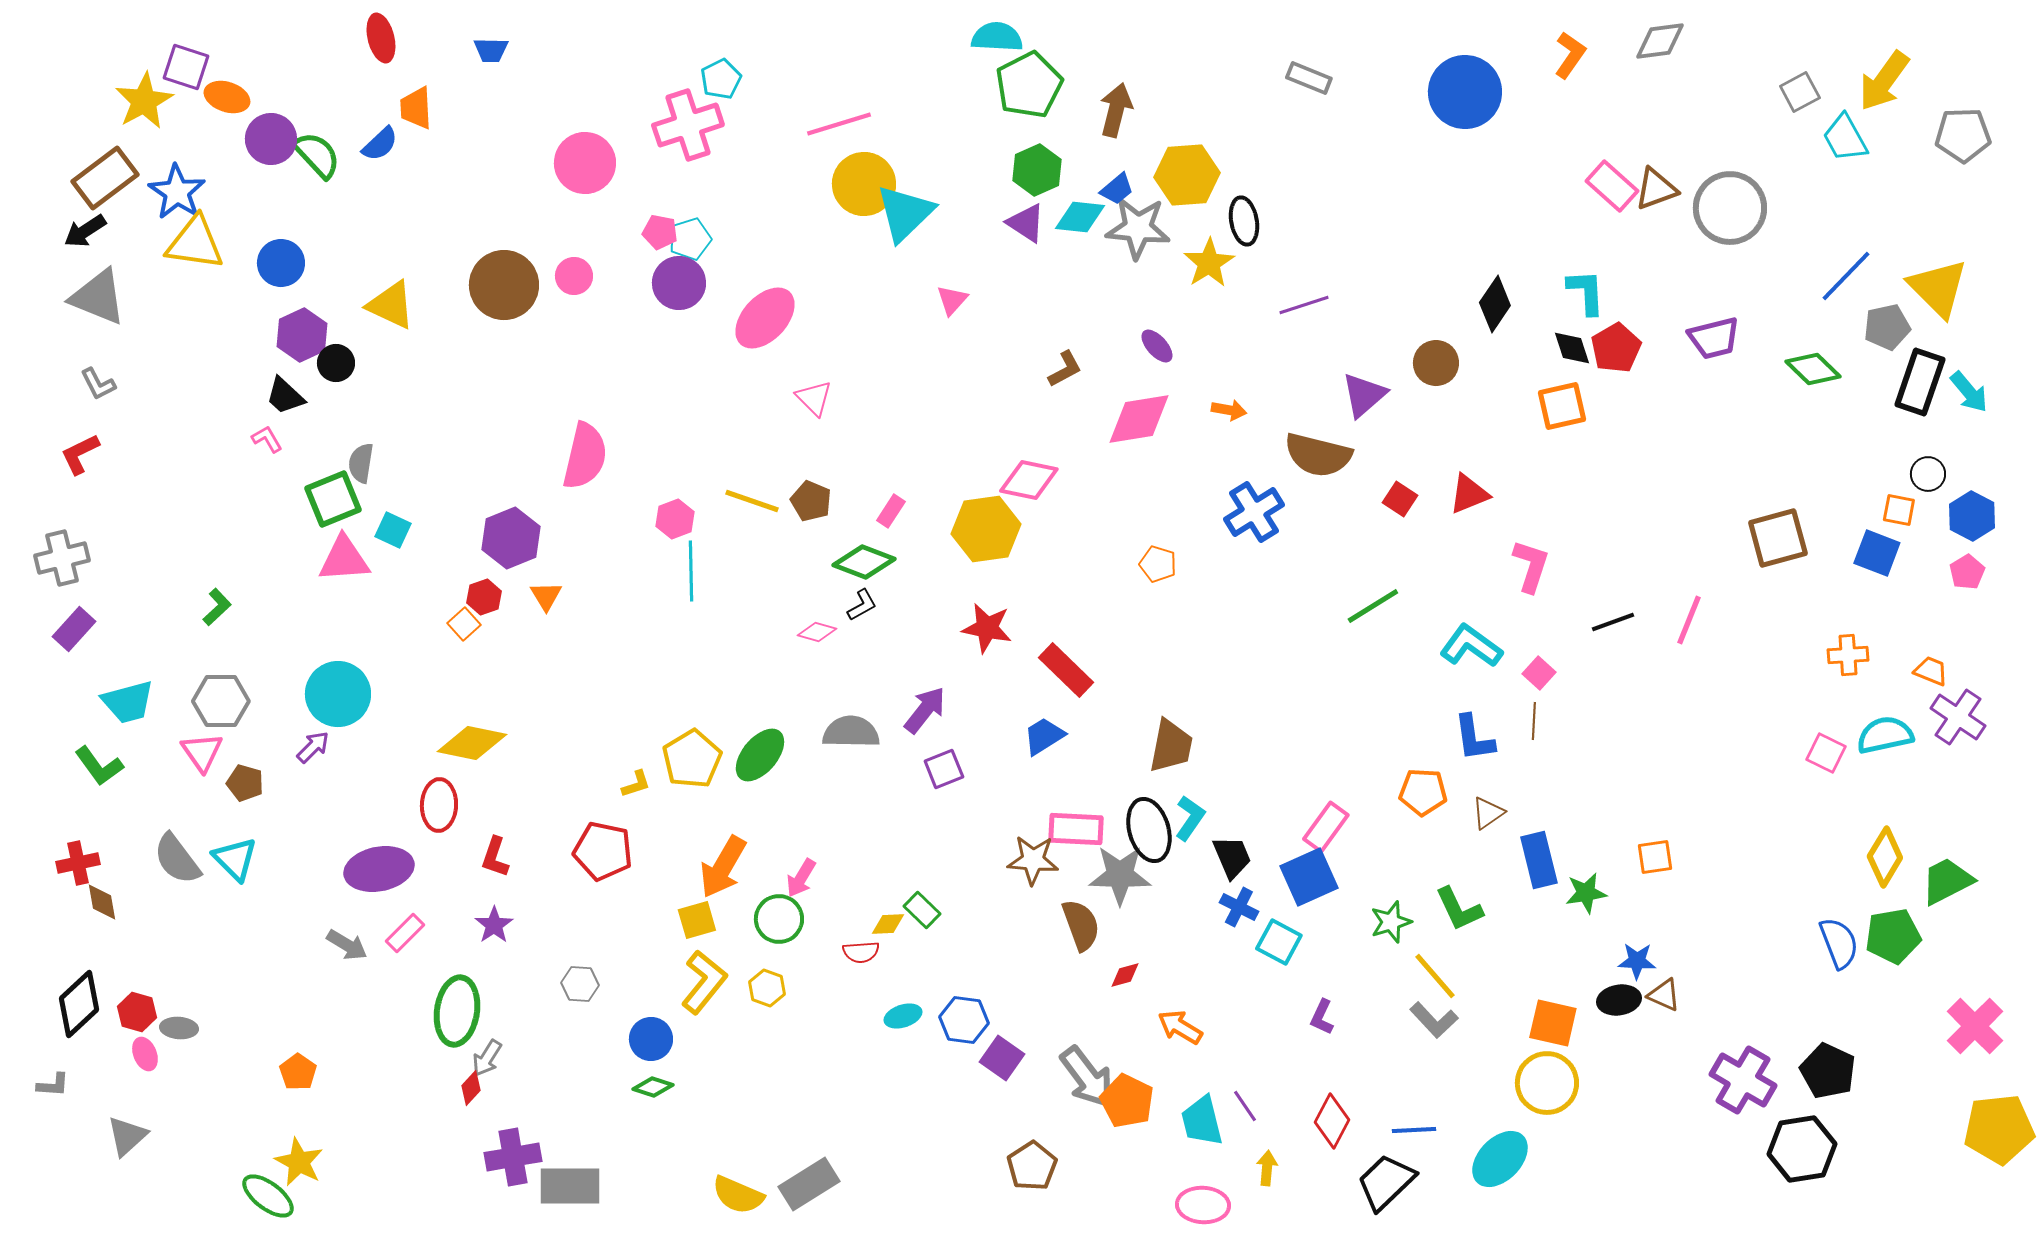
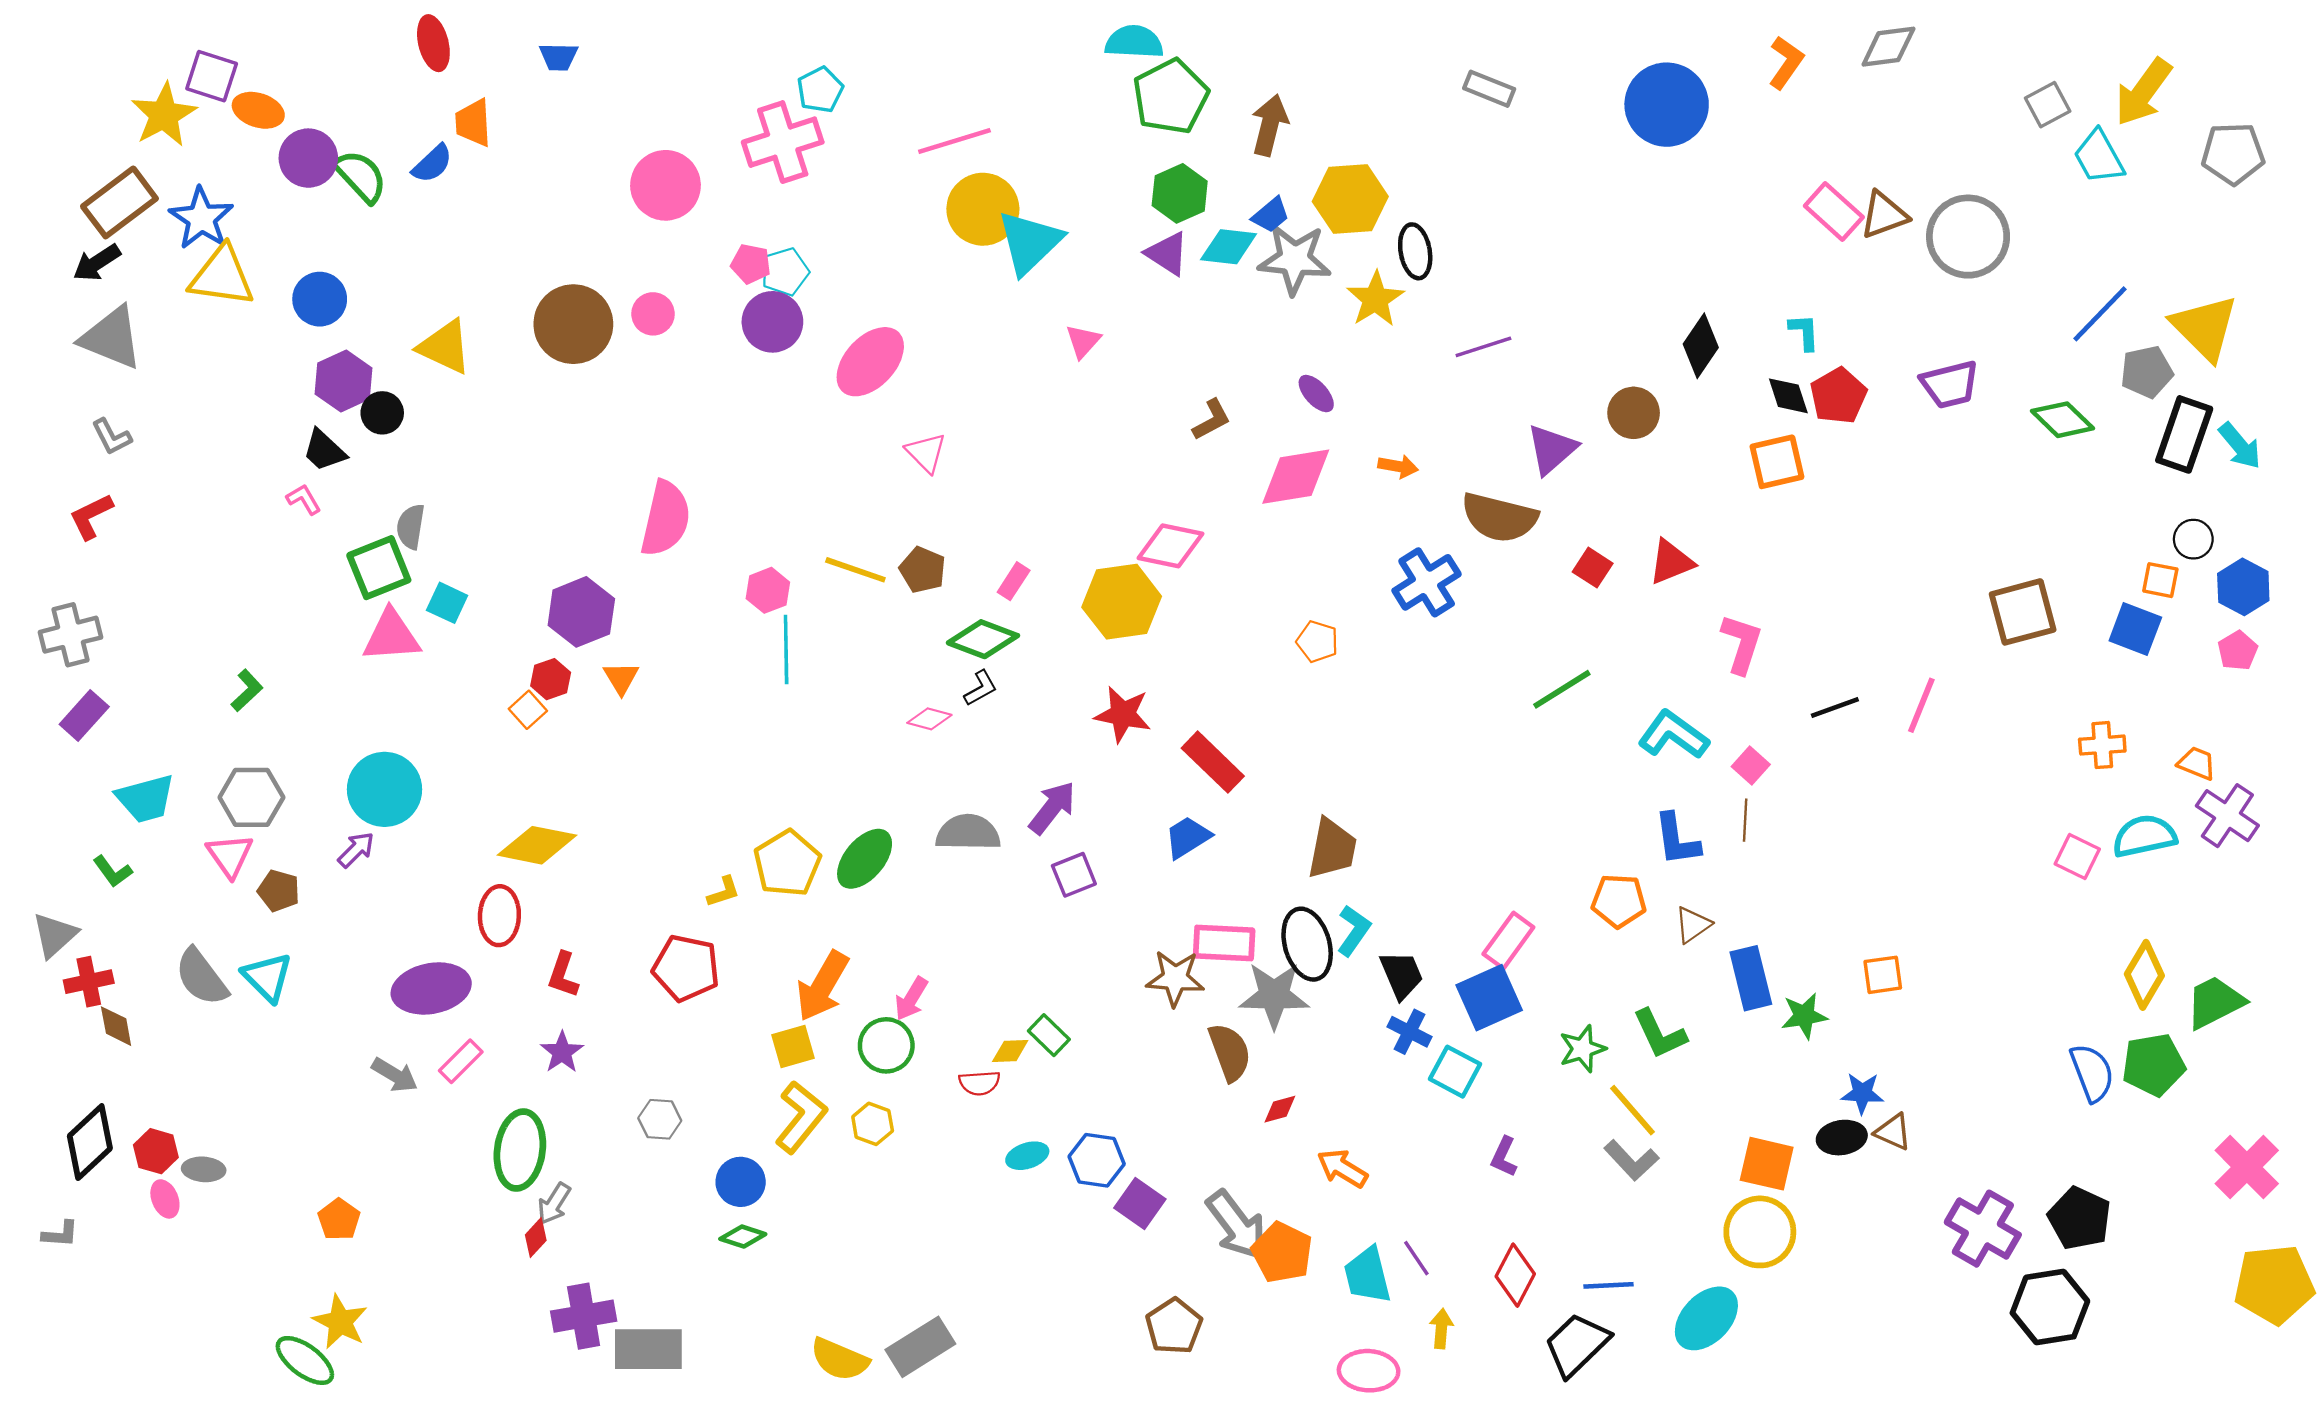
cyan L-shape: (1586, 292) -> (1804, 332), size x0.7
green L-shape: (99, 766) -> (113, 871), size x0.7
gray triangle: (127, 1136) -> (55, 935), moved

